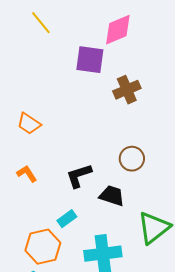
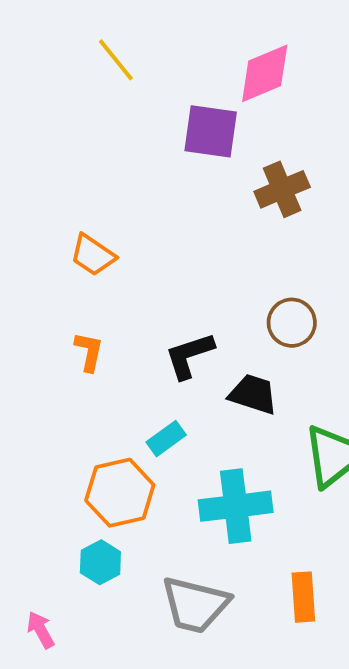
orange L-shape: (27, 174) -> (89, 352), turned 45

